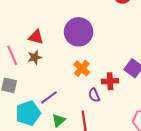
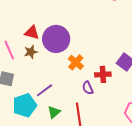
purple circle: (79, 32) -> (56, 39), moved

